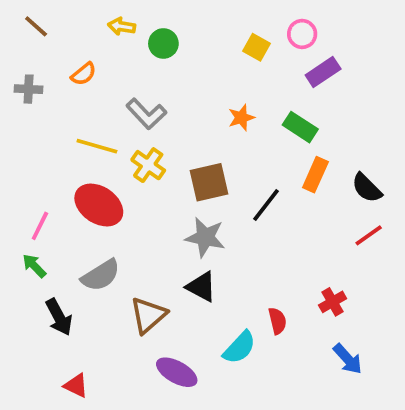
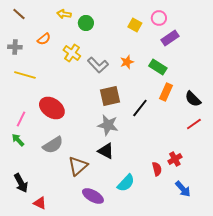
gray L-shape: (146, 114) -> (98, 65), moved
yellow line: (97, 146) -> (25, 75), moved
yellow cross: (148, 165) -> (72, 53), moved
black arrow: (59, 317) -> (21, 183), moved
red semicircle: (277, 321) -> (157, 169), moved

